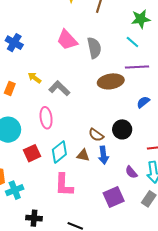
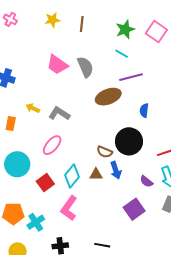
blue semicircle: (143, 102) -> (144, 110), turned -32
pink ellipse: (46, 118) -> (52, 145), turned 60
black circle: (122, 129) -> (129, 141), size x1.4
pink L-shape: (64, 185) -> (69, 208), moved, turned 45

